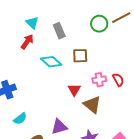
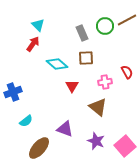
gray rectangle: (59, 31) -> (82, 33), moved
red semicircle: (118, 80) -> (127, 72), moved
red triangle: (74, 90) -> (72, 86), moved
purple triangle: (59, 127) -> (65, 129), turned 36

